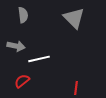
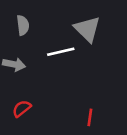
white line: (39, 59) -> (61, 52), moved

